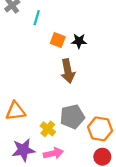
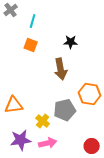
orange square: (58, 40) -> (31, 45), moved
orange hexagon: (100, 129) -> (90, 94), moved

